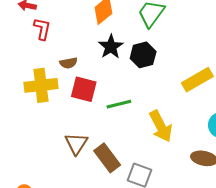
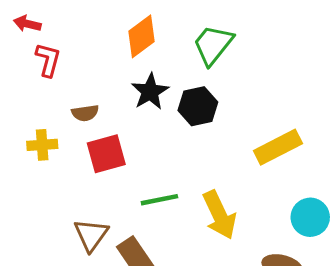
yellow cross: (41, 85) -> (42, 145), size x0.6
red square: (84, 89) -> (106, 154), turned -32
green line: (119, 104) -> (159, 200), moved

